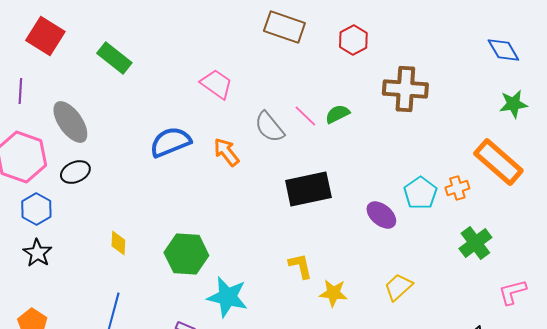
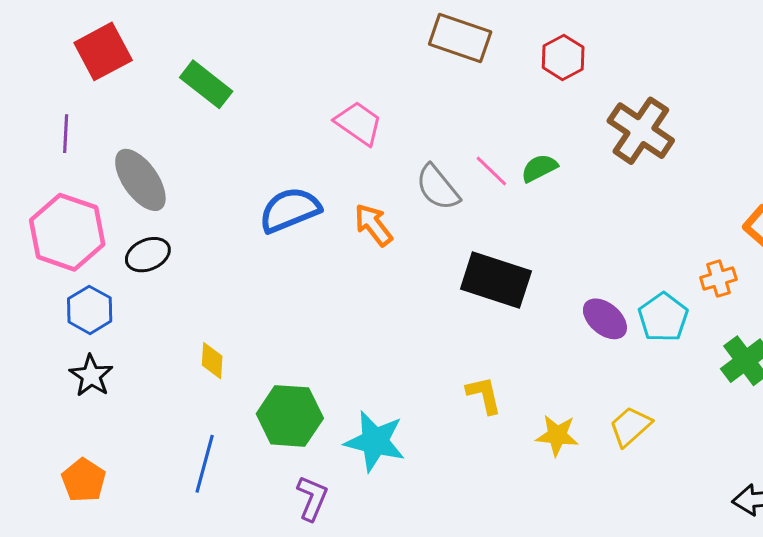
red square: (45, 36) -> (103, 51), turned 30
brown cross: (405, 89) -> (641, 131), turned 30
black rectangle: (308, 189) -> (496, 280), turned 30
cyan pentagon: (420, 193) -> (663, 317), moved
green hexagon: (186, 254) -> (290, 416), moved
yellow star: (333, 293) -> (557, 435), moved

